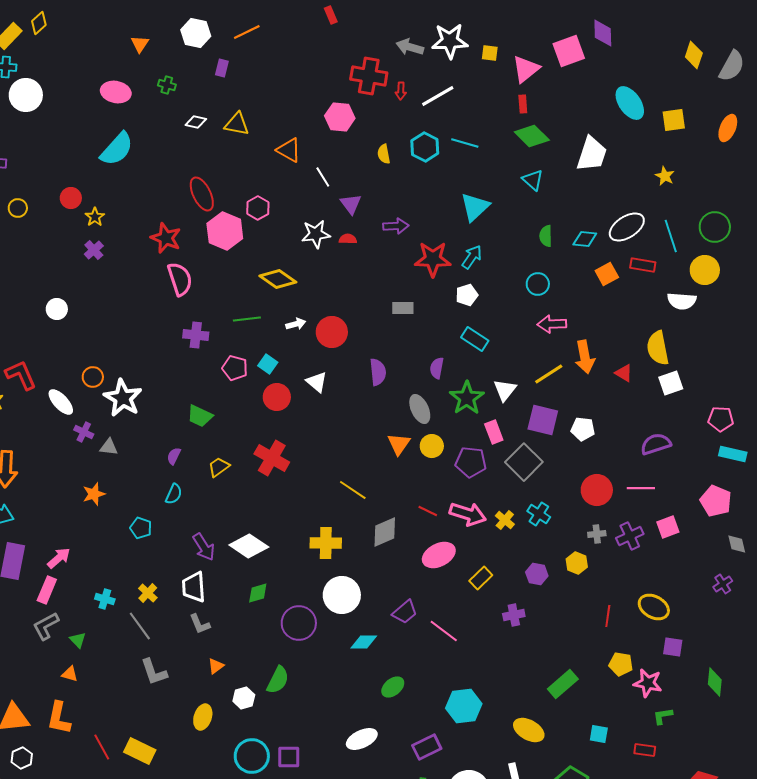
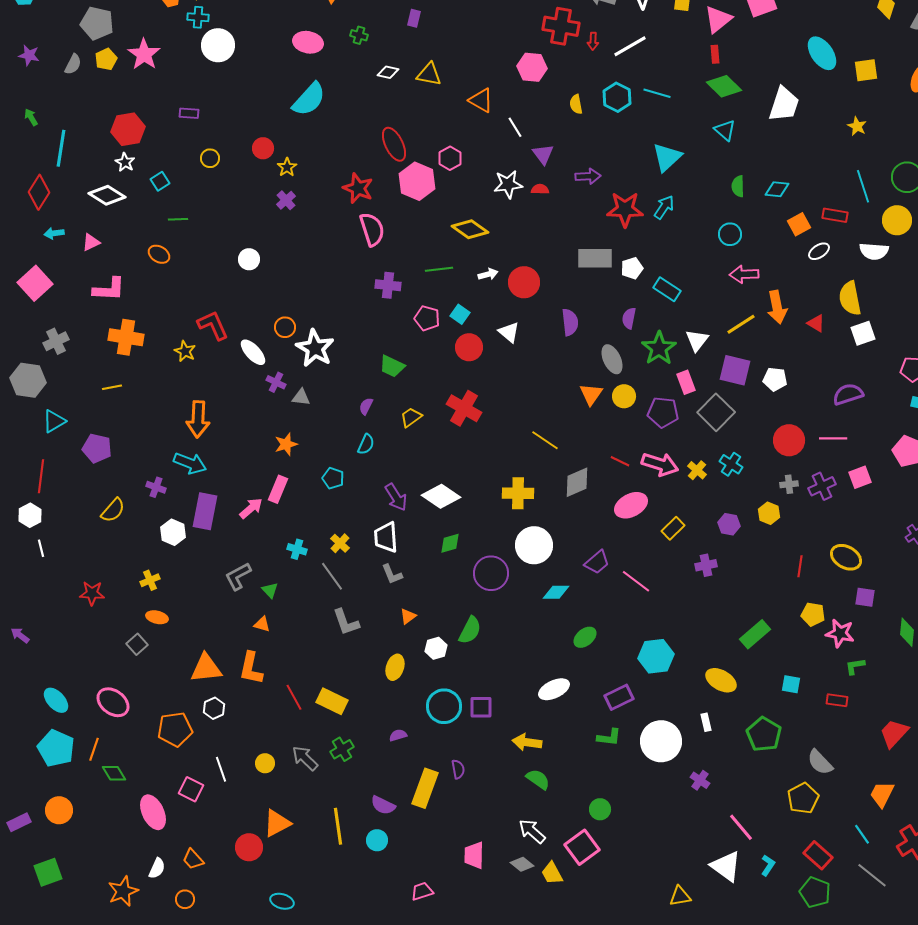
white ellipse: (627, 227) -> (819, 251), moved, size x0.6
white pentagon: (467, 295) -> (632, 268), moved
gray rectangle: (403, 308) -> (595, 258), size x1.6
pink rectangle: (47, 590) -> (278, 489), moved

